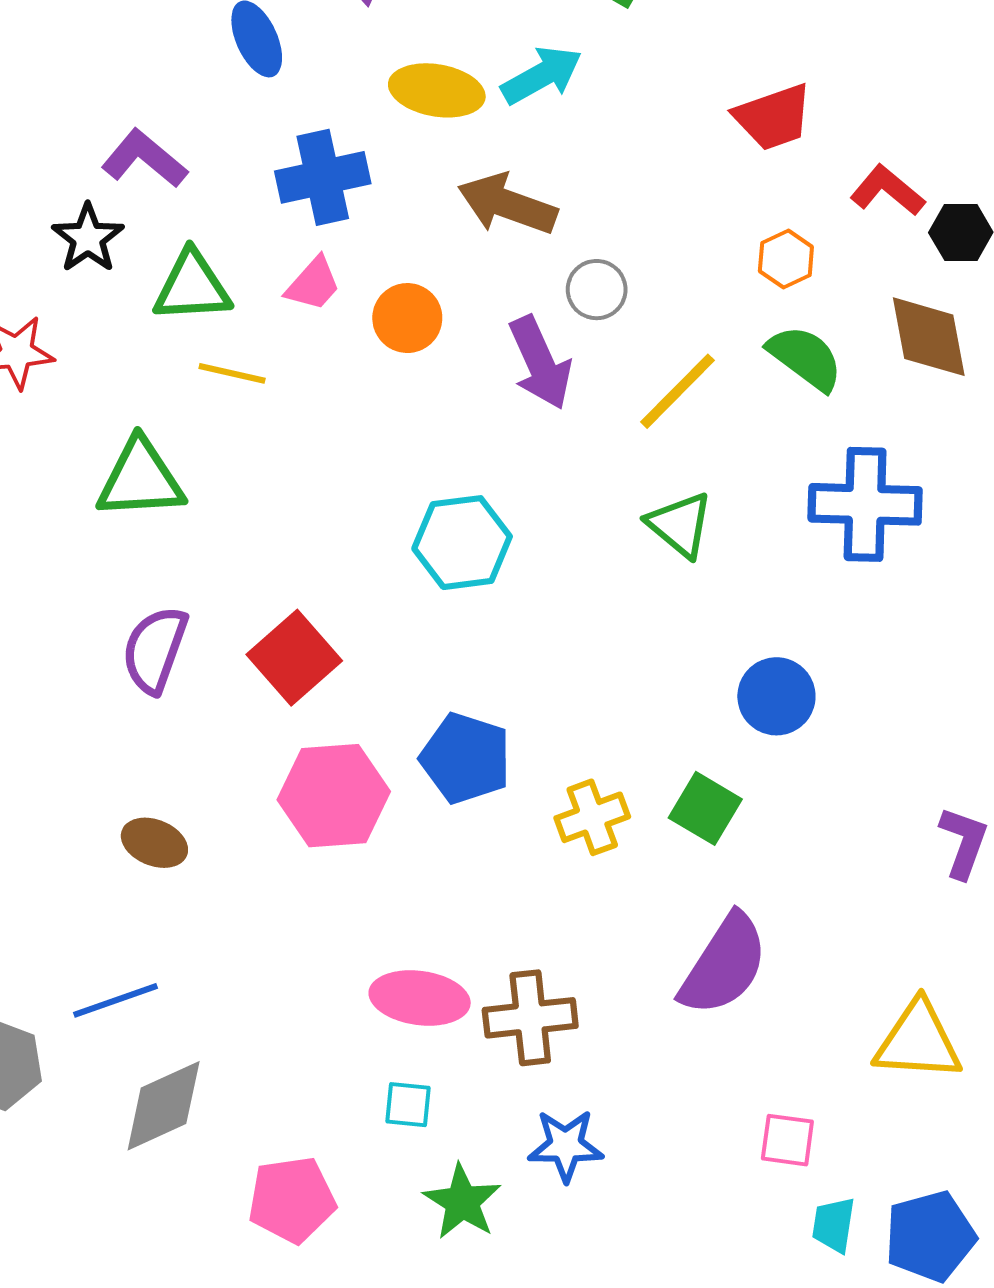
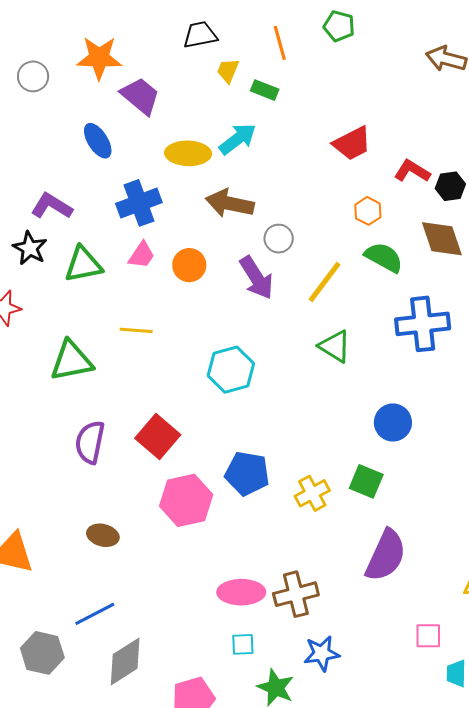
yellow line: (232, 373) -> (136, 330), moved

